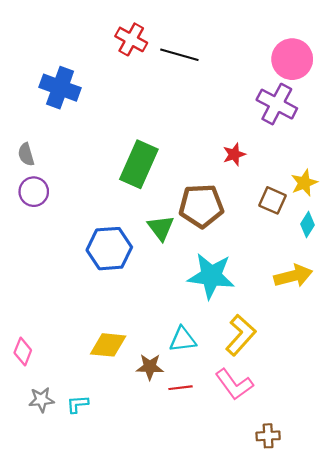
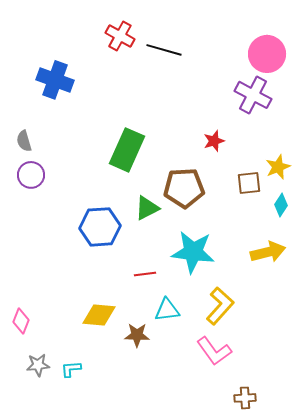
brown square: (272, 200) -> (249, 183), turned -30
green triangle: (161, 228) -> (147, 208), turned 40
red line: (180, 388) -> (145, 274), moved

